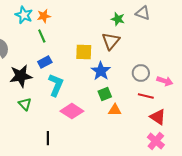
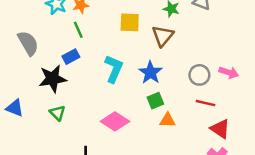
yellow square: (84, 52) -> (130, 22), moved
blue rectangle: (45, 62) -> (71, 57), moved
pink arrow: (165, 81) -> (229, 73), moved
cyan L-shape: (56, 85) -> (114, 69), moved

